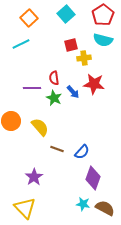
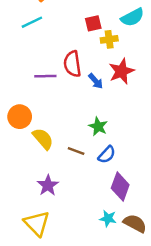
cyan semicircle: (103, 40) -> (132, 17), turned -42
red semicircle: (54, 78) -> (72, 64), size x1.5
red star: (94, 84) -> (121, 71), turned -30
green star: (54, 98) -> (98, 126), moved
yellow semicircle: (40, 127) -> (43, 139), moved

